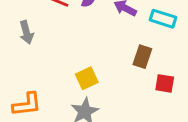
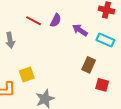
yellow square: (87, 78) -> (27, 74), moved

